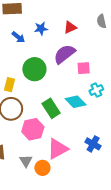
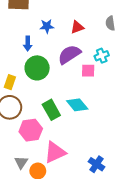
blue arrow: (18, 37) -> (28, 44), moved, turned 48
cyan cross: (96, 90) -> (102, 56), moved
blue cross: (93, 144) -> (96, 164), moved

